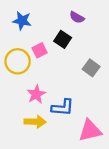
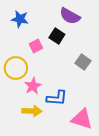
purple semicircle: (77, 17) -> (70, 16), size x1.5
yellow circle: (18, 61) -> (16, 68), moved
pink triangle: (90, 131) -> (82, 119), turned 30

